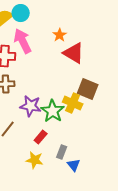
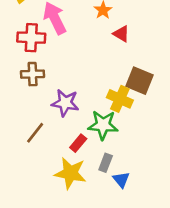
red triangle: (74, 53) -> (121, 34), size x0.6
green star: (53, 111) -> (103, 125), moved, turned -30
yellow star: (35, 160) -> (70, 173), size x1.4

